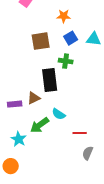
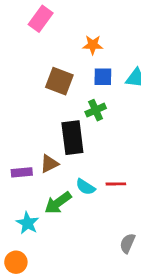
blue square: (71, 38) -> (103, 77), turned 32
brown square: (41, 41) -> (59, 81), turned 30
green cross: (66, 61) -> (96, 110), turned -32
red line: (80, 133) -> (116, 184), moved

